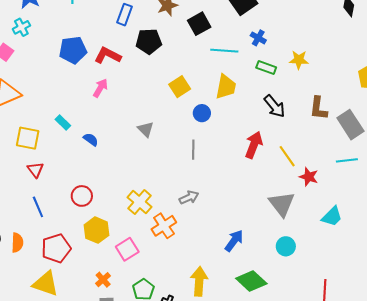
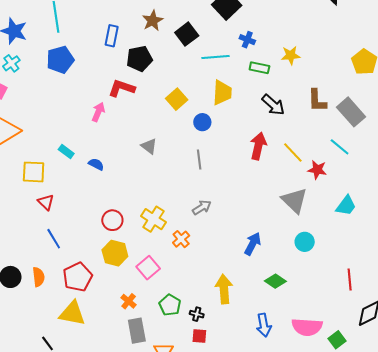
blue pentagon: (73, 50) -> (60, 60), moved
red L-shape: (108, 55) -> (122, 88), moved
cyan line: (347, 160) -> (340, 147), moved, turned 55
red circle: (82, 196) -> (112, 220), moved
orange cross: (164, 226) -> (181, 239), size x0.7
green diamond: (251, 281) -> (275, 281), size x0.7

